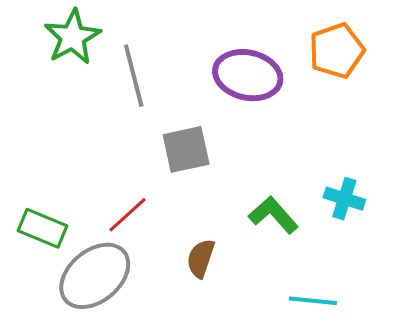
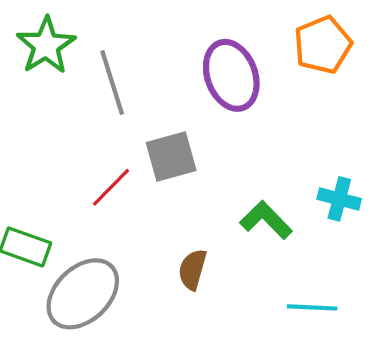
purple ellipse: (248, 75) -> (231, 75), turned 60
red line: (127, 215) -> (111, 187), moved

